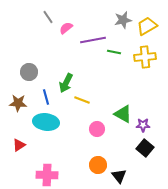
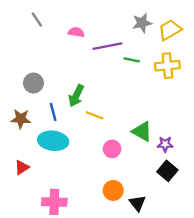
gray line: (48, 17) -> (37, 19), moved
pink semicircle: (66, 28) -> (76, 32), turned 48

